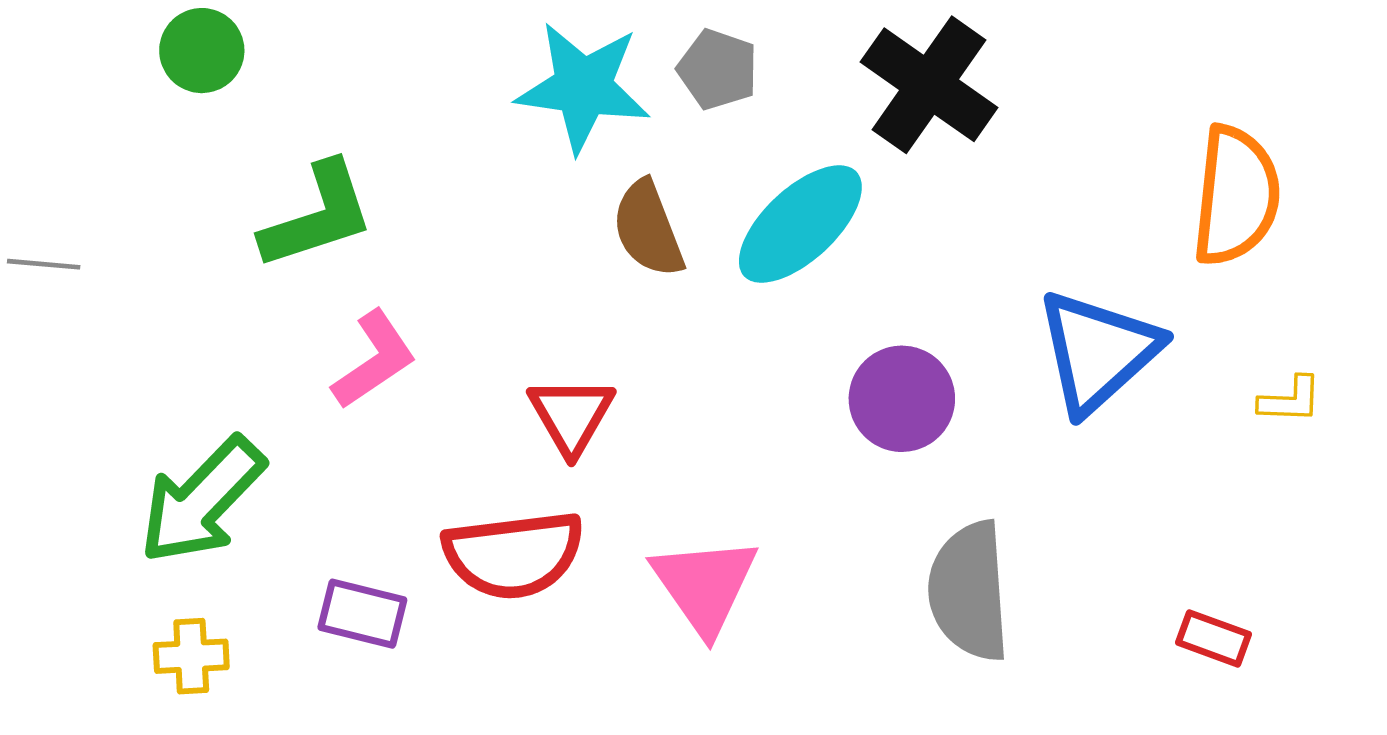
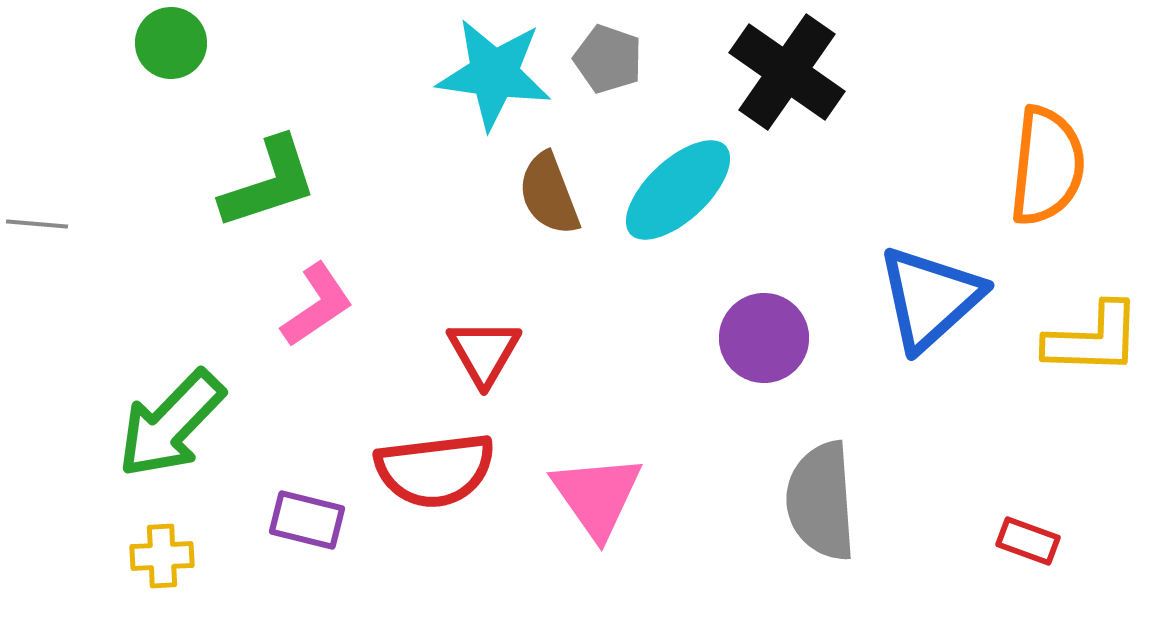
yellow L-shape: (1290, 400) -> (1093, 339), size x1.8

